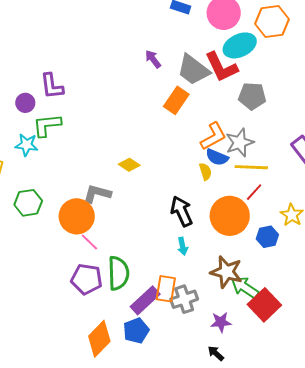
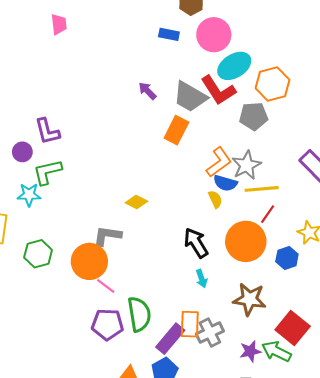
orange hexagon: (272, 21) -> (273, 84), moved
green arrow: (245, 287) -> (276, 351), moved

